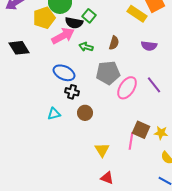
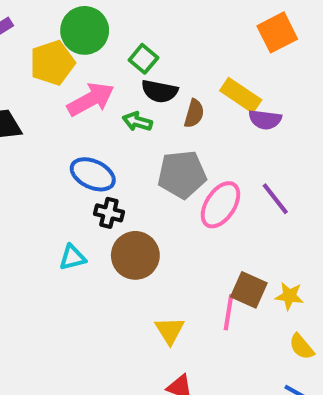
yellow rectangle: (137, 14) -> (241, 95), moved
black semicircle: (74, 23) -> (160, 91), moved
brown circle: (85, 113) -> (135, 255), size x1.5

